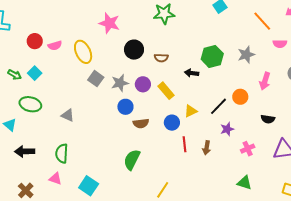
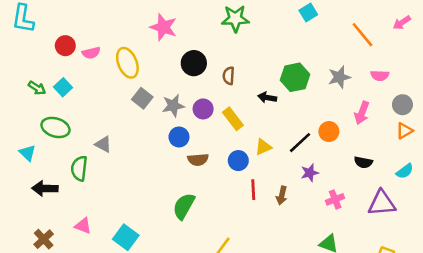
pink semicircle: (280, 44) -> (380, 75), moved
brown semicircle: (161, 58) -> (229, 76), turned 88
green semicircle: (62, 153) -> (79, 168), moved

